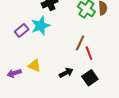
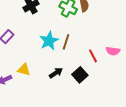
cyan star: (41, 26) -> (49, 41), moved
red line: (89, 53) -> (93, 56), moved

